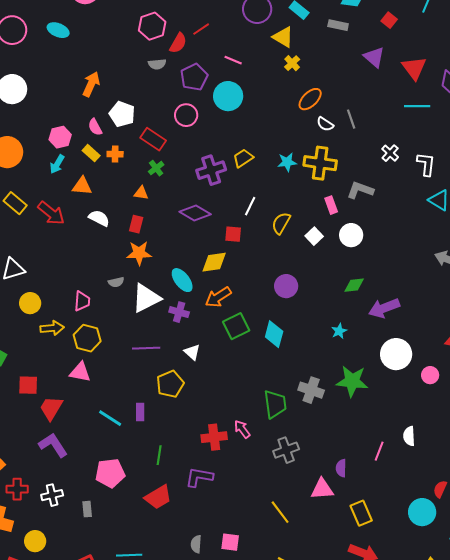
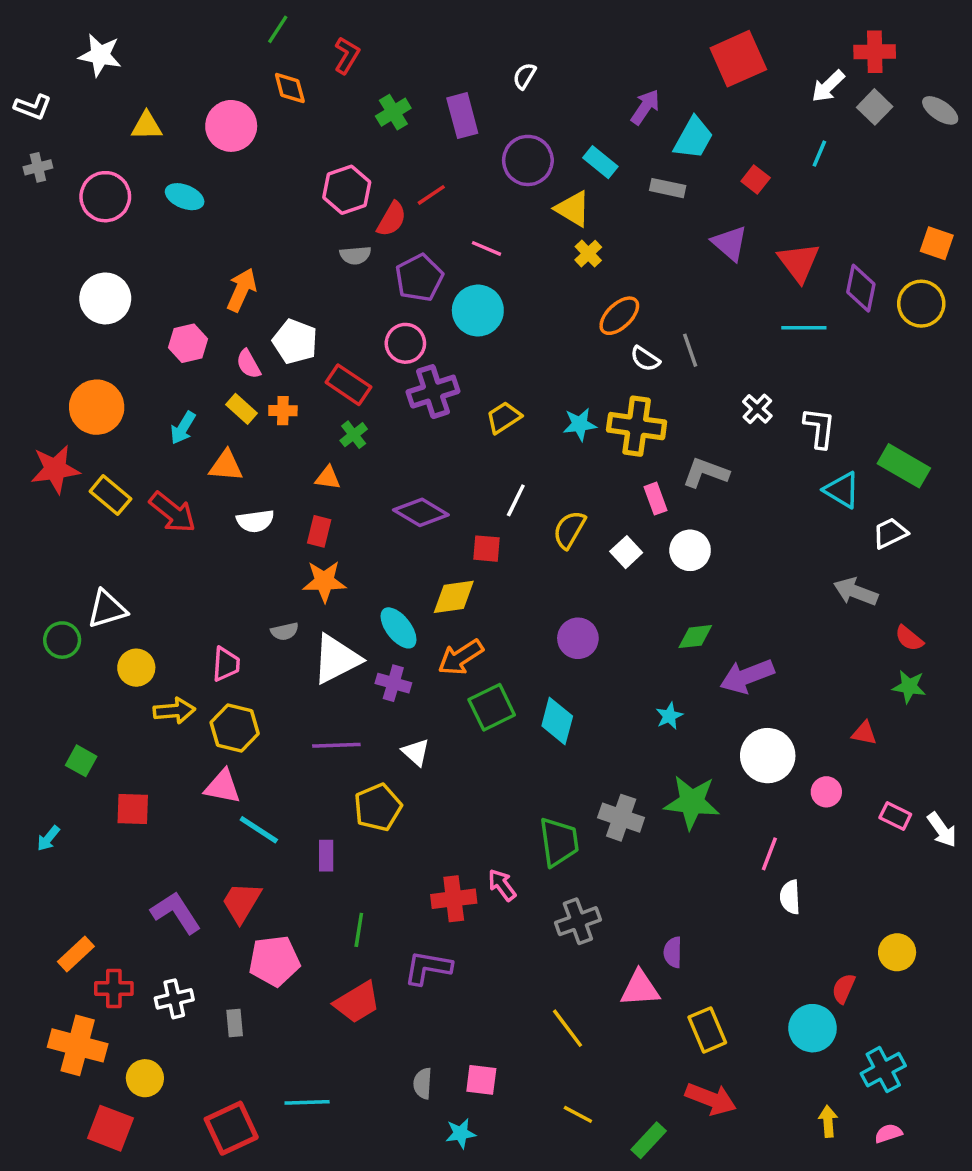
pink hexagon: (60, 137) -> (188, 343), moved
purple cross: (211, 170) -> (433, 392), moved
white semicircle: (99, 218) -> (255, 521), turned 145
red trapezoid: (51, 408) -> (242, 902), moved
cyan line: (110, 418) -> (259, 830), moved
pink line: (379, 451) -> (769, 854), moved

